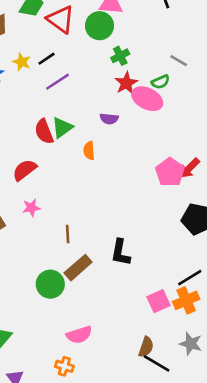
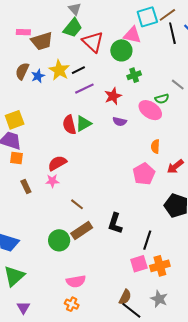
yellow star: (22, 62) -> (59, 70), size x1.5
red star: (126, 83) -> (113, 96), moved
orange semicircle: (89, 151) -> (155, 146), moved
red semicircle: (25, 170) -> (57, 163), moved
pink pentagon: (170, 172) -> (144, 174), moved
brown line: (68, 234) -> (77, 204), turned -56
black line: (190, 278) -> (147, 240), moved, turned -48
orange cross: (64, 366) -> (72, 304), moved

